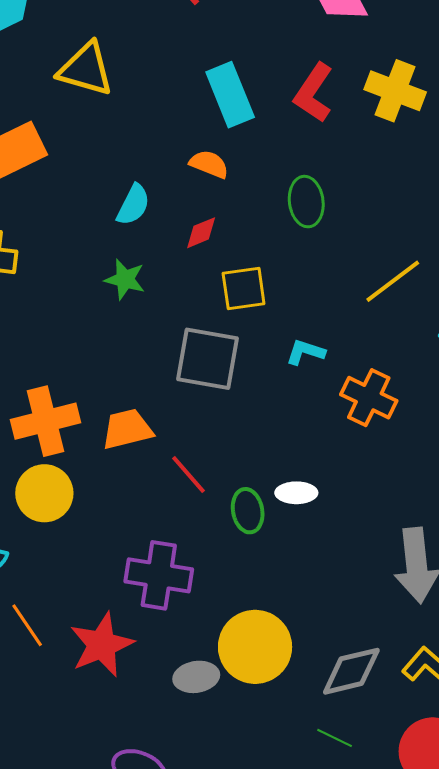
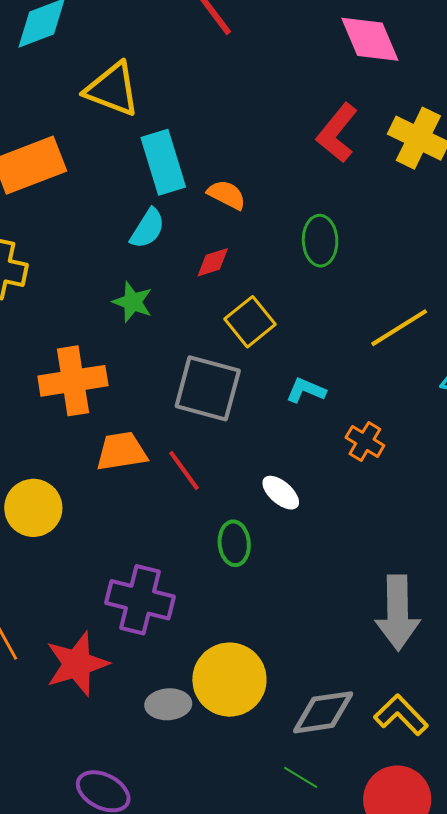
cyan rectangle: (230, 95) -> (163, 162), moved
yellow square: (244, 289) -> (250, 322), turned -36
orange cross: (369, 398) -> (365, 441), size x0.7
orange cross: (46, 421) -> (73, 381), moved
red line: (188, 475) -> (184, 470), moved
white ellipse: (296, 493) -> (281, 493), moved, turned 36

